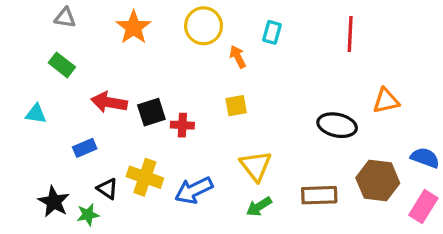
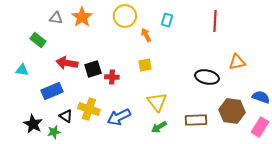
gray triangle: (65, 18) -> (56, 18), moved
blue rectangle: (85, 148) -> (52, 91), size x1.5

